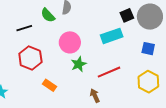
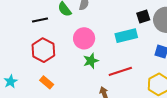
orange rectangle: (49, 85) -> (47, 82), moved

